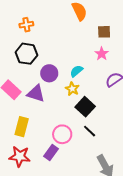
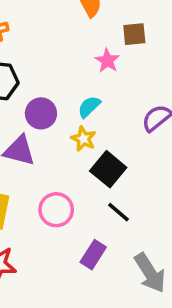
pink star: (102, 54) -> (107, 61), moved
pink circle: (62, 134) -> (56, 210), moved
purple rectangle: (51, 153) -> (93, 255), moved

